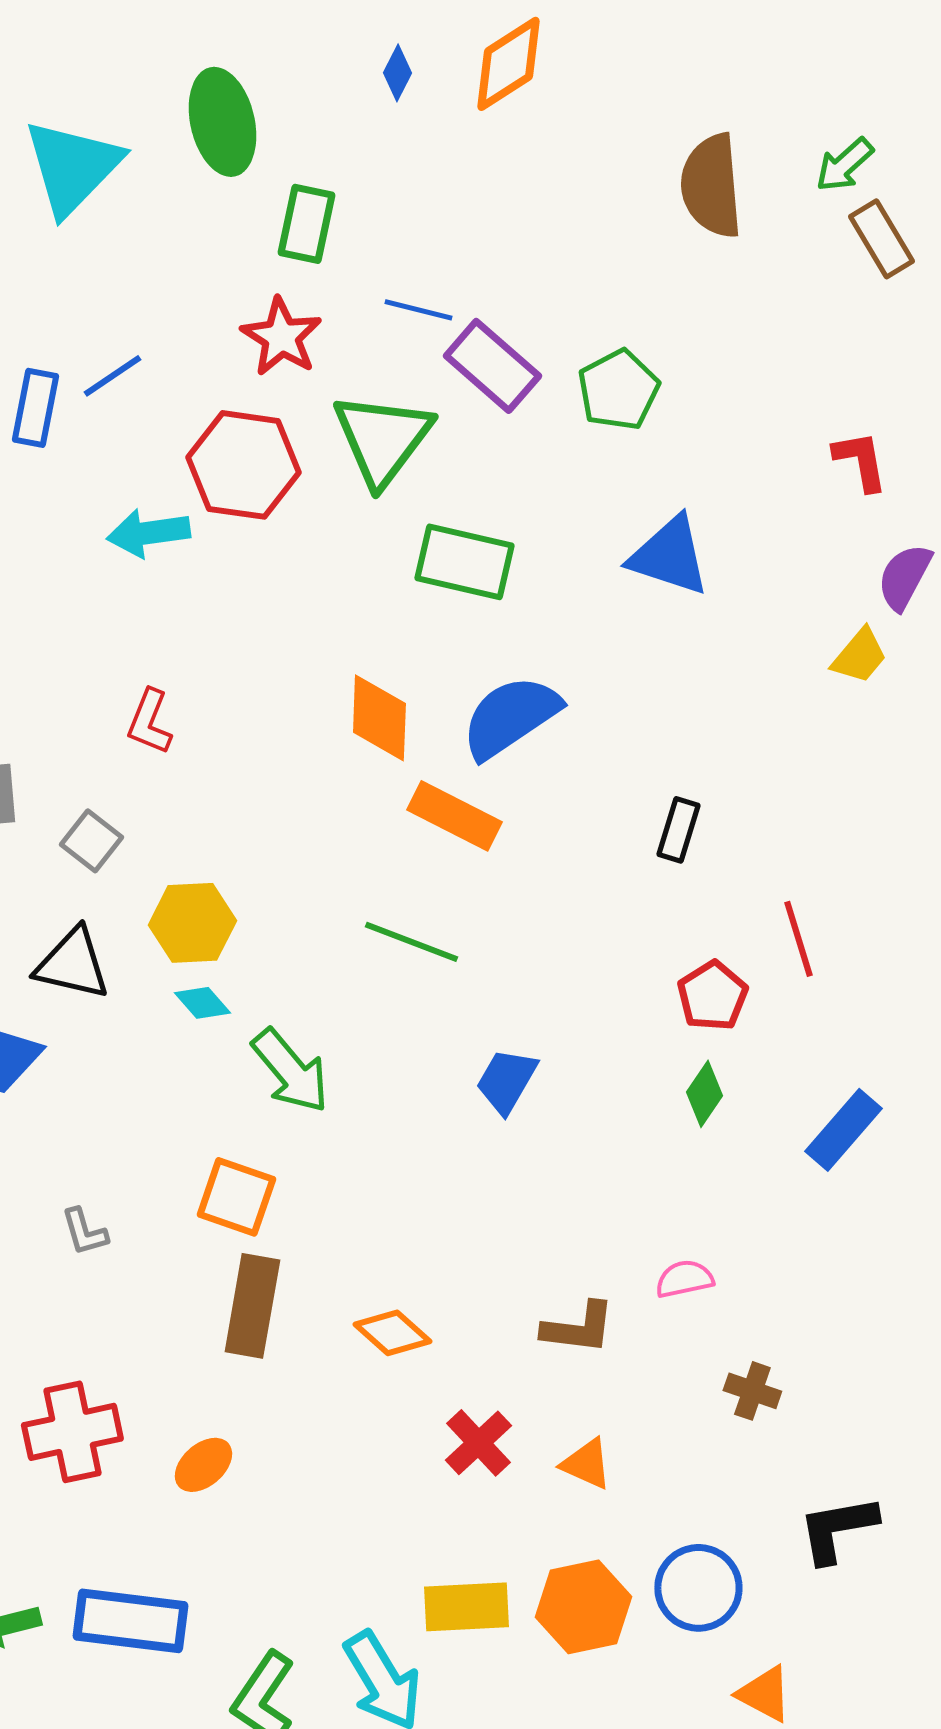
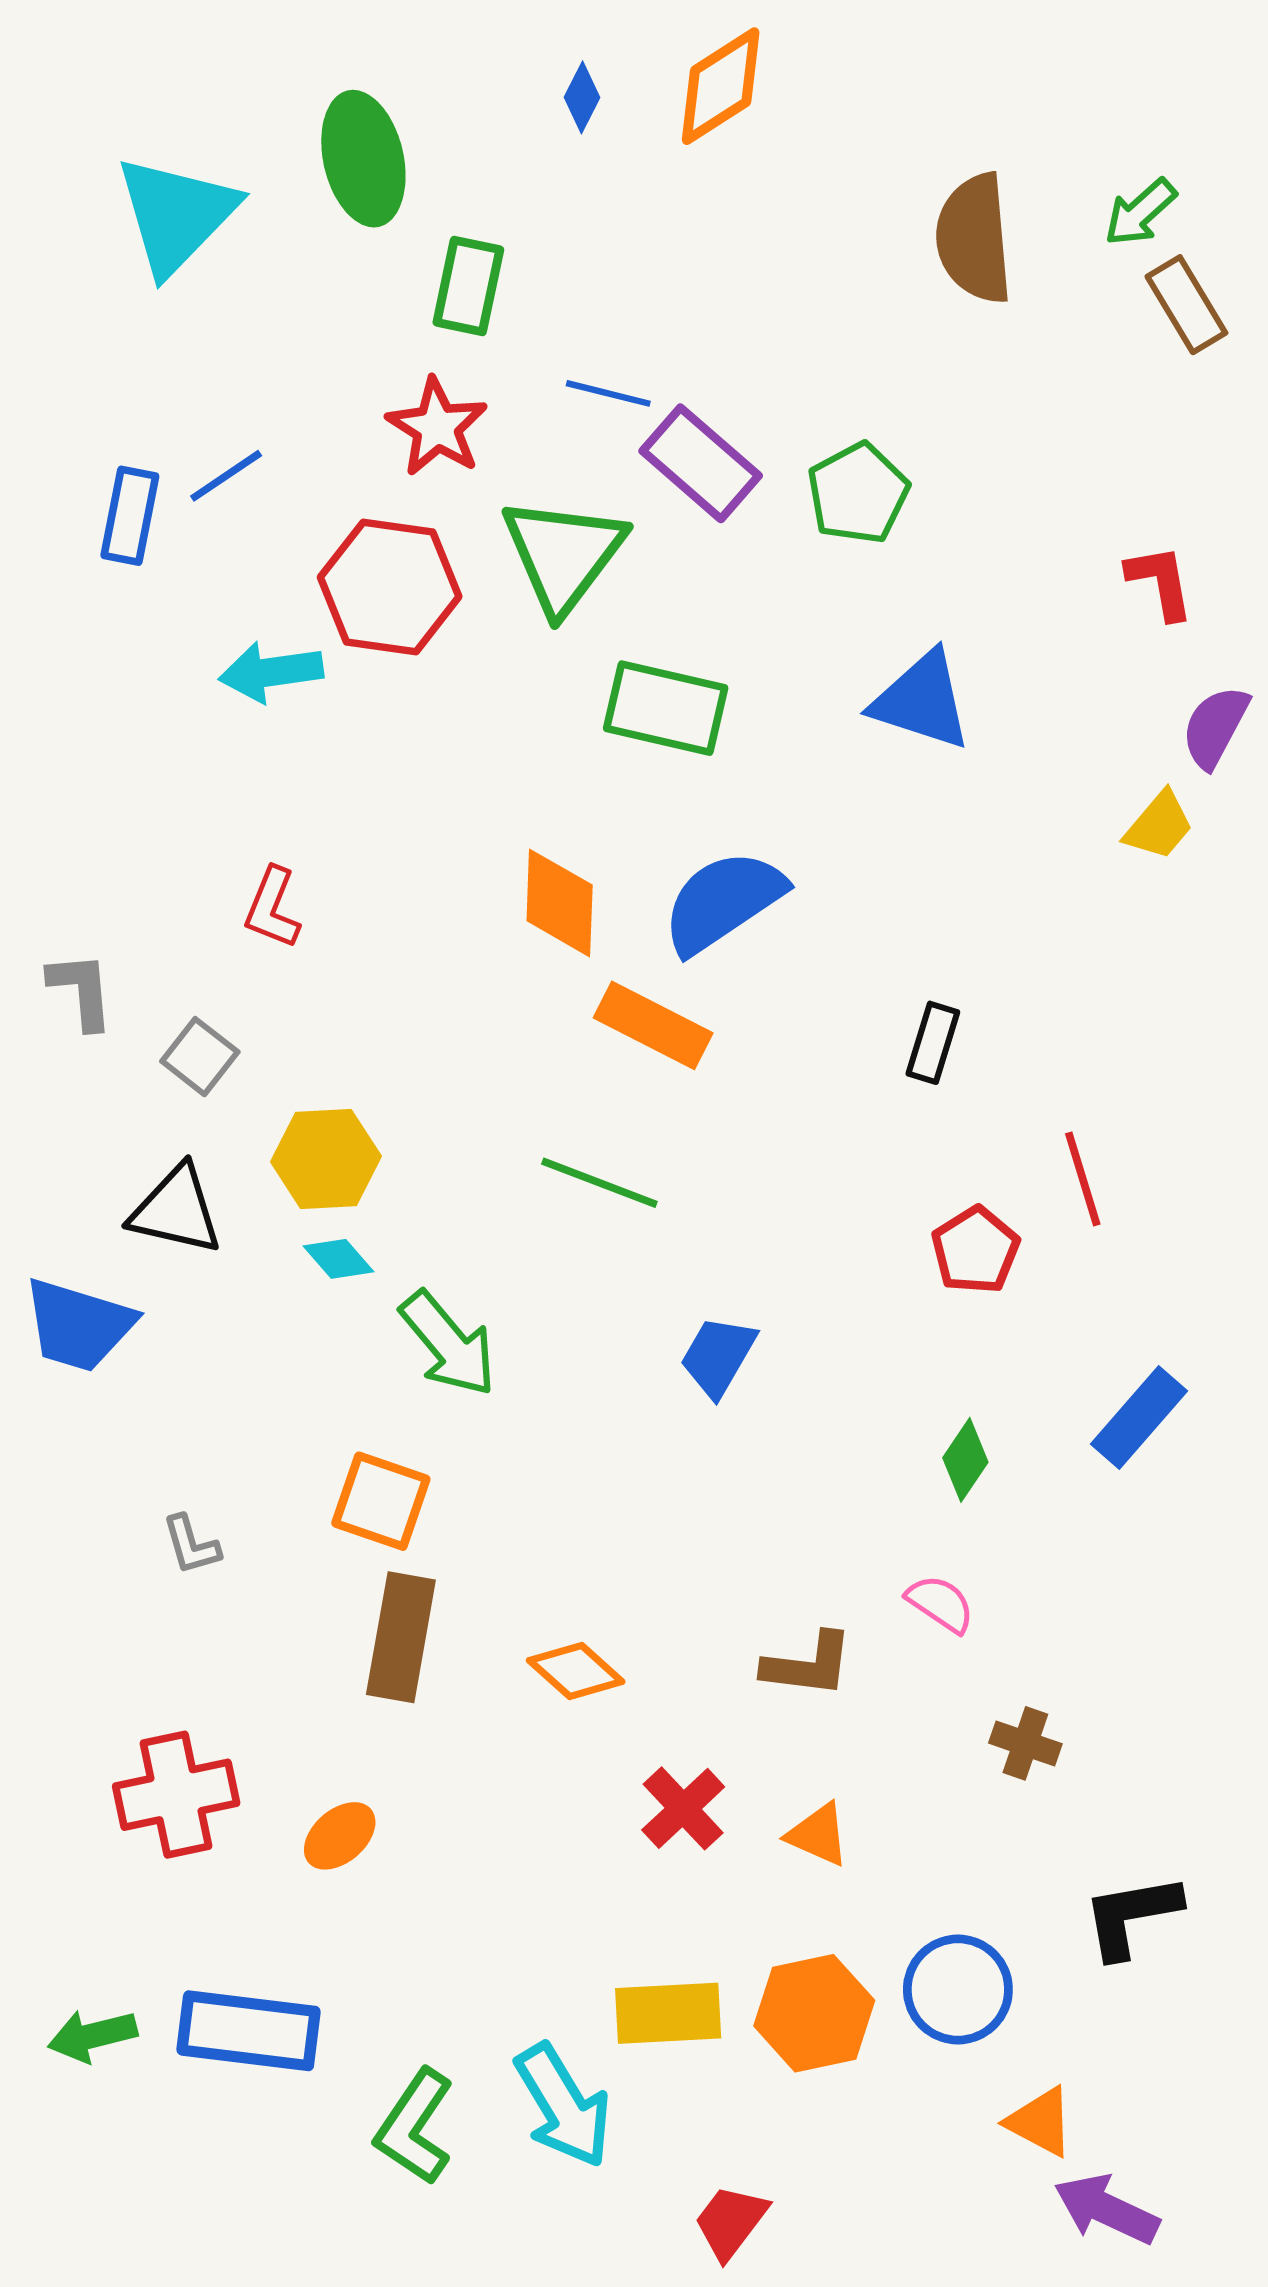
green diamond: (704, 1094) -> (965, 1460), moved
pink semicircle: (684, 1279) -> (940, 1604), turned 46

